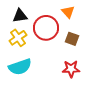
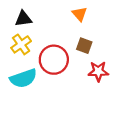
red circle: (46, 28) -> (54, 60), moved
red star: (71, 69) -> (98, 71), moved

